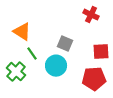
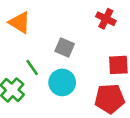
orange triangle: (22, 32) -> (20, 22), moved
gray square: (65, 44) -> (65, 47), moved

